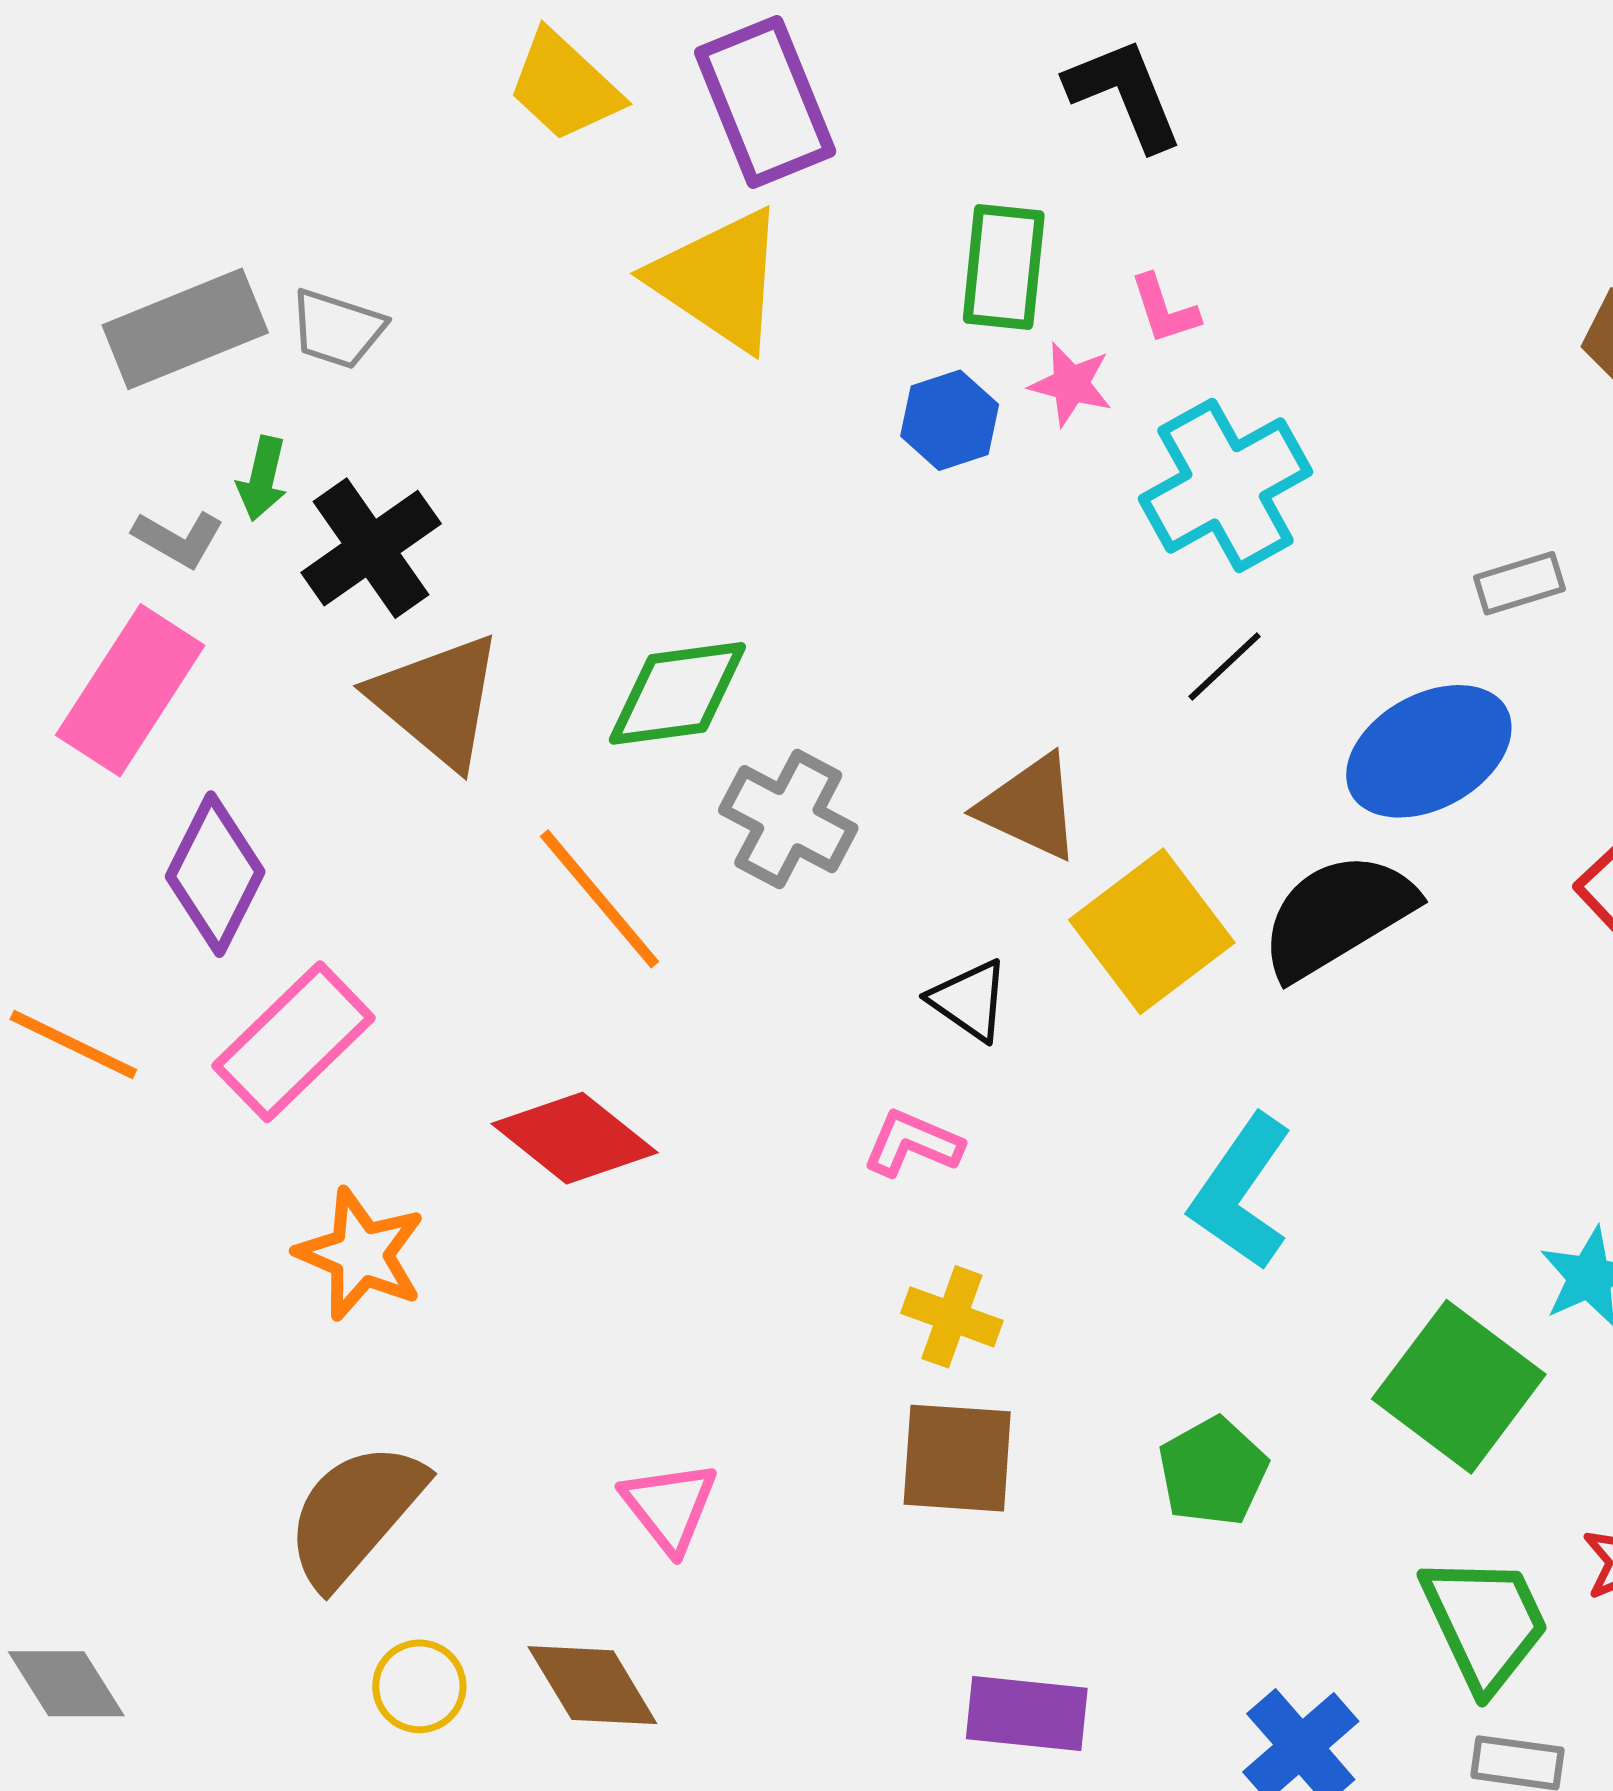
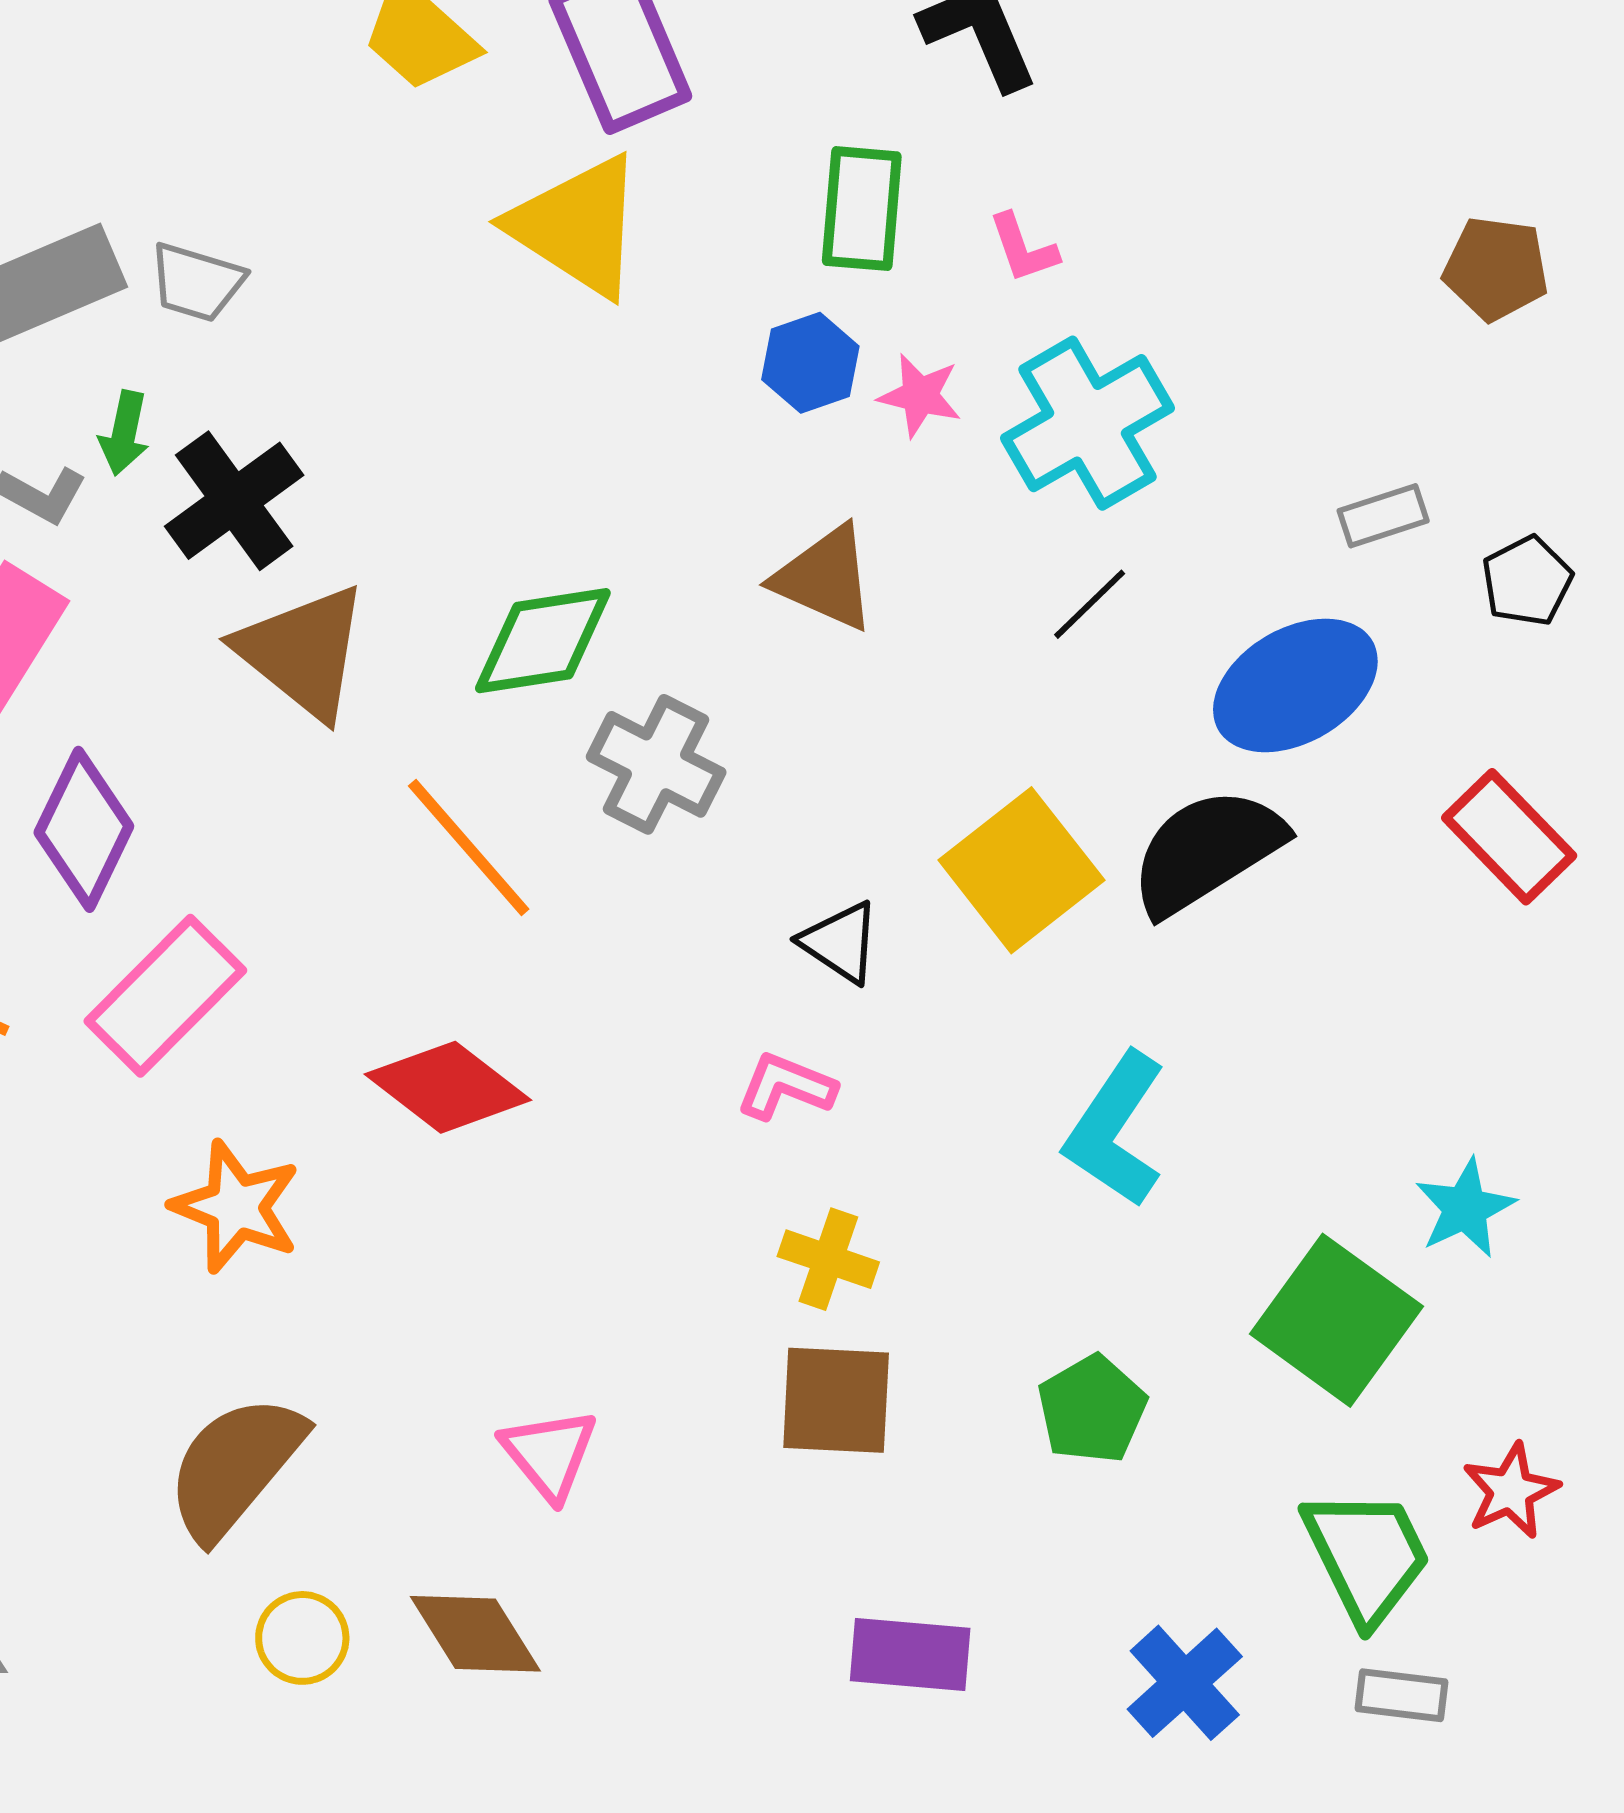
pink star: (1071, 384) -> (920, 396), moved
brown triangle: (1030, 807) -> (825, 578), moved

